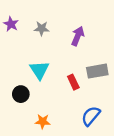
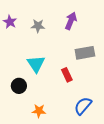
purple arrow: (78, 36) -> (71, 21), moved
gray rectangle: (97, 71) -> (85, 53), moved

